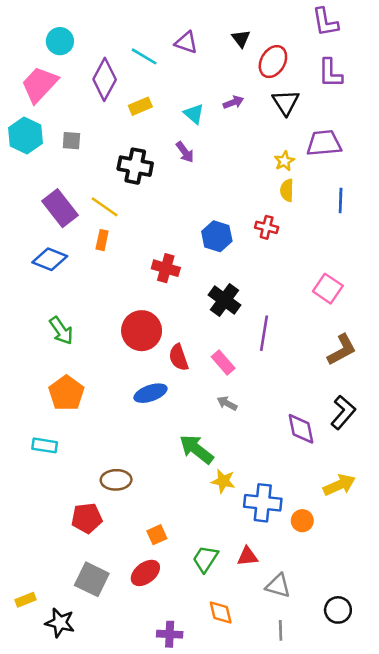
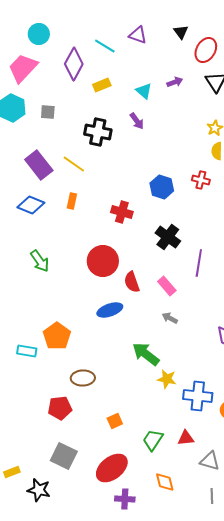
orange rectangle: (102, 240) -> (72, 201), moved
orange pentagon: (66, 393) -> (57, 336), moved
red ellipse: (145, 573) -> (112, 468), moved, size x1.4

